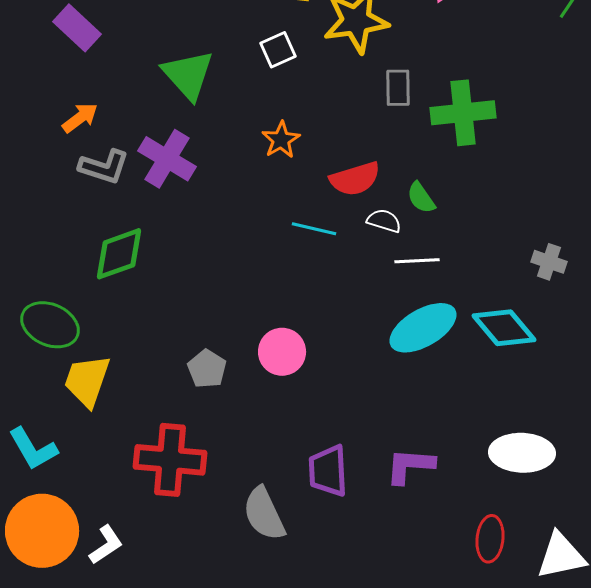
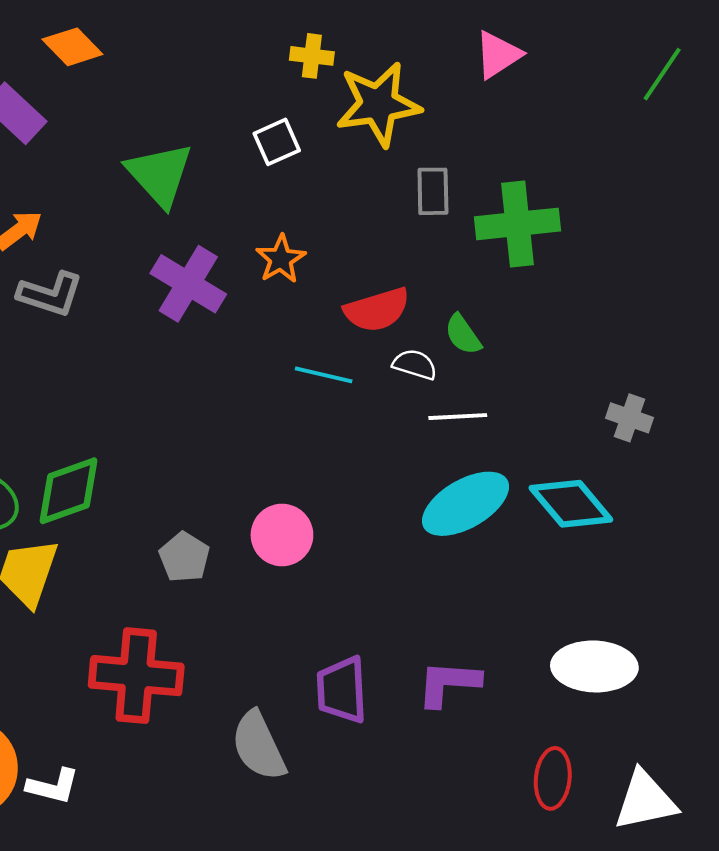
purple cross: (167, 159) -> (188, 284), moved
green diamond: (119, 254) -> (68, 491), moved
white L-shape: (106, 545) -> (53, 786), turned 48

